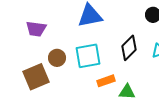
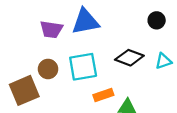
purple trapezoid: (36, 29) -> (51, 29), moved
black diamond: (129, 48) -> (129, 58), turned 65

